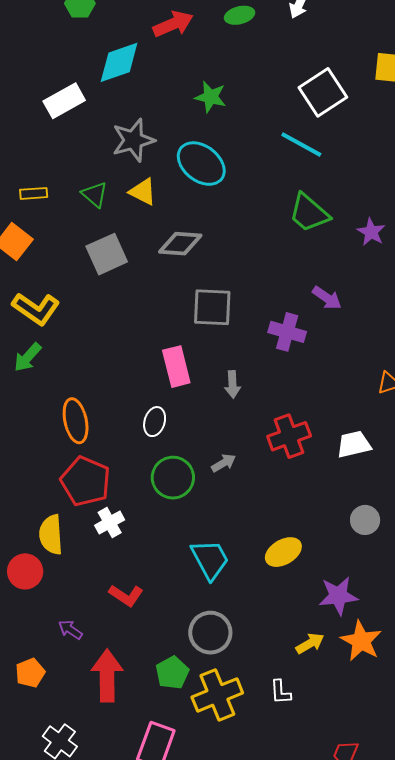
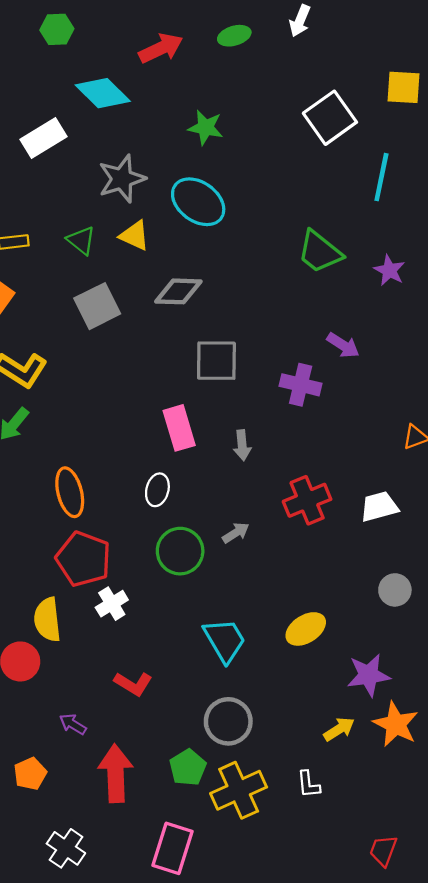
cyan diamond: (119, 62) -> (103, 93), turned 66
cyan line: (301, 144) -> (381, 177), moved, turned 75

